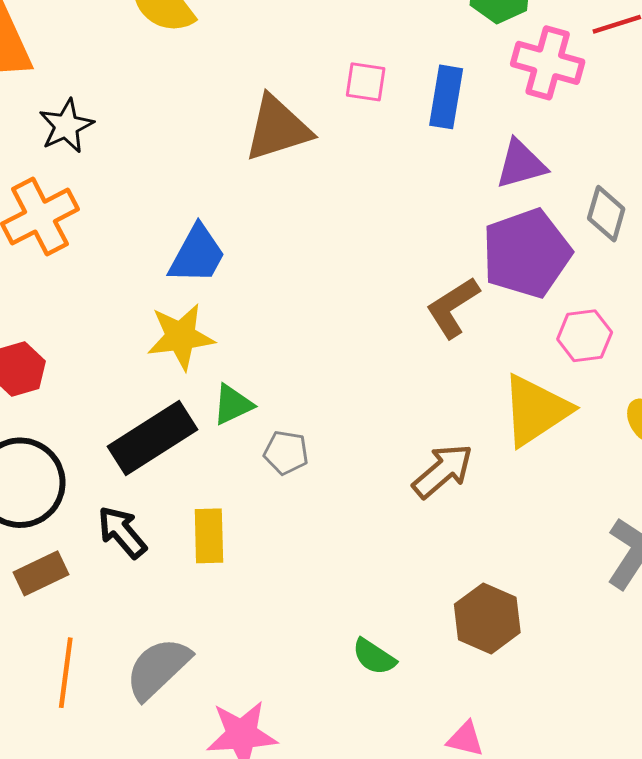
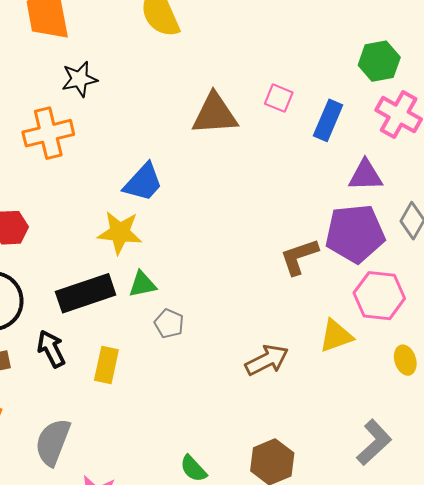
pink hexagon: (585, 336) -> (379, 296), size x1.4
yellow triangle: (536, 410) -> (336, 336), size x0.7
gray semicircle: (158, 668) -> (53, 442), turned -39

